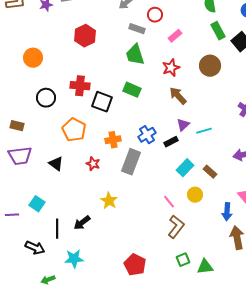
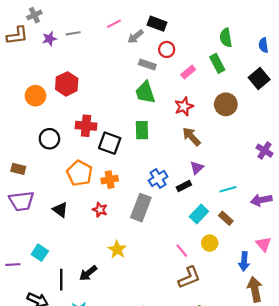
green rectangle: (218, 31) -> (217, 63), moved
red hexagon: (85, 36) -> (67, 84), moved
green rectangle: (132, 90) -> (142, 130), turned 66
cyan line: (204, 131) -> (228, 189), moved
orange cross: (113, 140) -> (110, 180), moved
brown L-shape: (176, 227) -> (189, 277), turned 30

